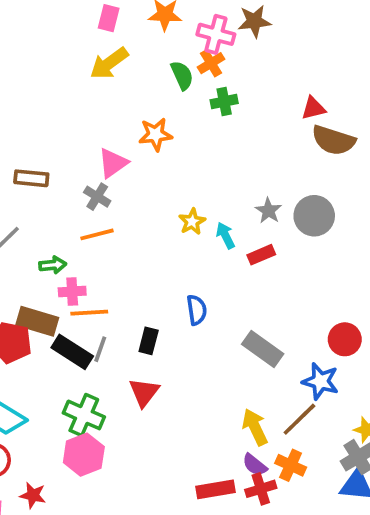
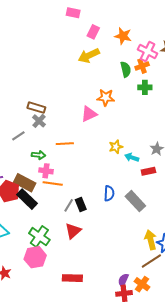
pink triangle: (113, 163) -> (89, 114), moved
gray cross: (97, 197) -> (39, 121), moved
cyan arrow: (225, 235) -> (132, 157), turned -56
black rectangle: (149, 341) -> (81, 205), turned -48
gray line: (100, 349) -> (69, 205), moved
gray rectangle: (263, 349) -> (135, 201), moved
black rectangle: (72, 352) -> (27, 199), moved
yellow arrow: (255, 427) -> (151, 240), moved
purple semicircle: (255, 465) -> (123, 280), turned 64
red rectangle: (215, 489) -> (72, 278), moved

